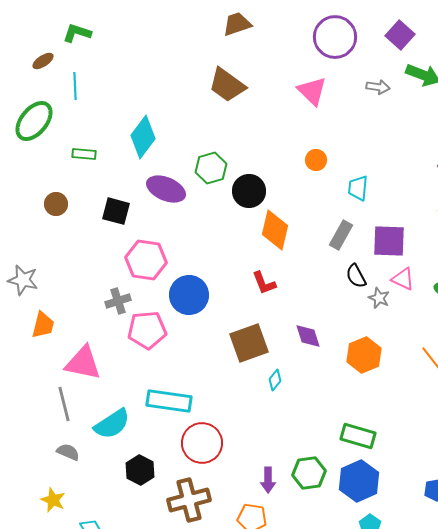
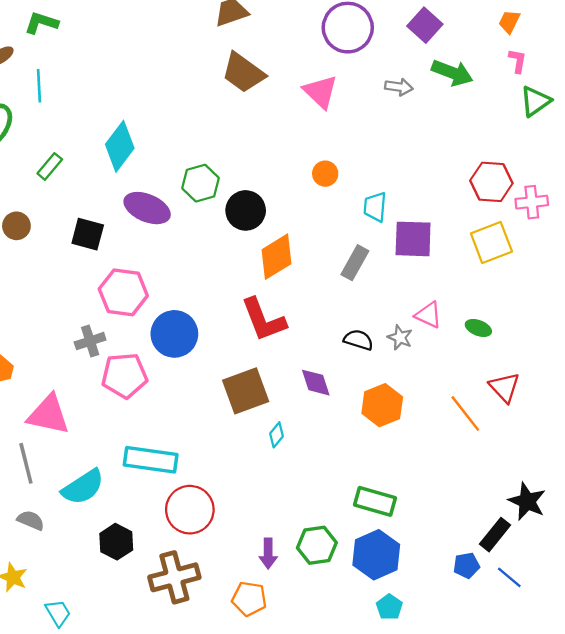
brown trapezoid: (227, 85) -> (243, 73), moved
green rectangle: (84, 154) -> (50, 166), turned -55
orange diamond: (275, 230) -> (277, 257), turned 45
purple square: (389, 241) -> (413, 239), moved
black semicircle: (356, 276) -> (358, 340), moved, turned 135
red L-shape: (264, 283) -> (263, 320), size x1.6

